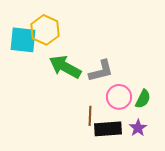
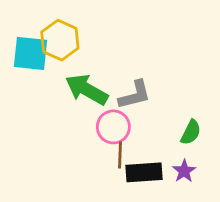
pink circle: (119, 97) -> (113, 127), moved

